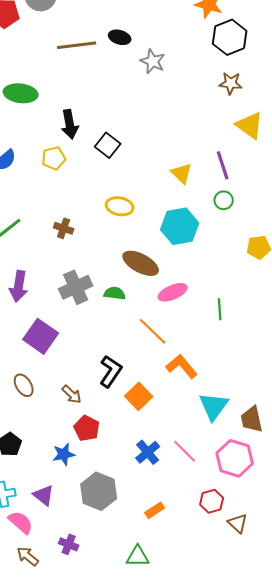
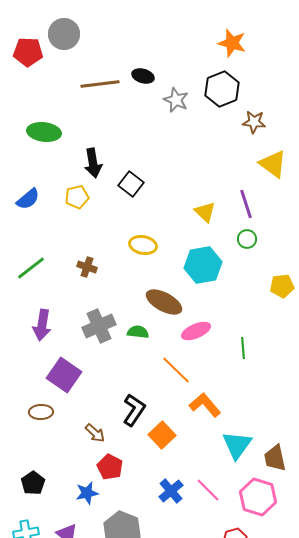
black hexagon: (230, 37) -> (222, 89), moved
brown ellipse: (24, 385) -> (41, 412), moved, turned -60

